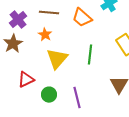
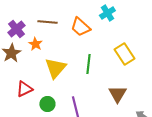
orange star: (45, 35) -> (35, 44), moved

